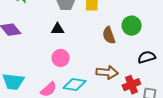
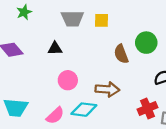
black triangle: (58, 29) -> (55, 48), moved
brown arrow: (107, 72) -> (107, 89), moved

